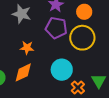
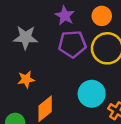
orange star: (27, 48) -> (26, 79), moved

